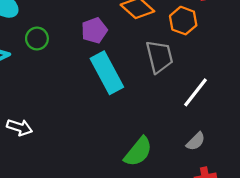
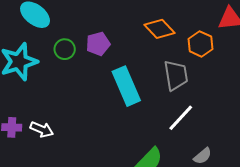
purple pentagon: (94, 30) -> (98, 44), moved
white line: (196, 92) -> (181, 118), moved

